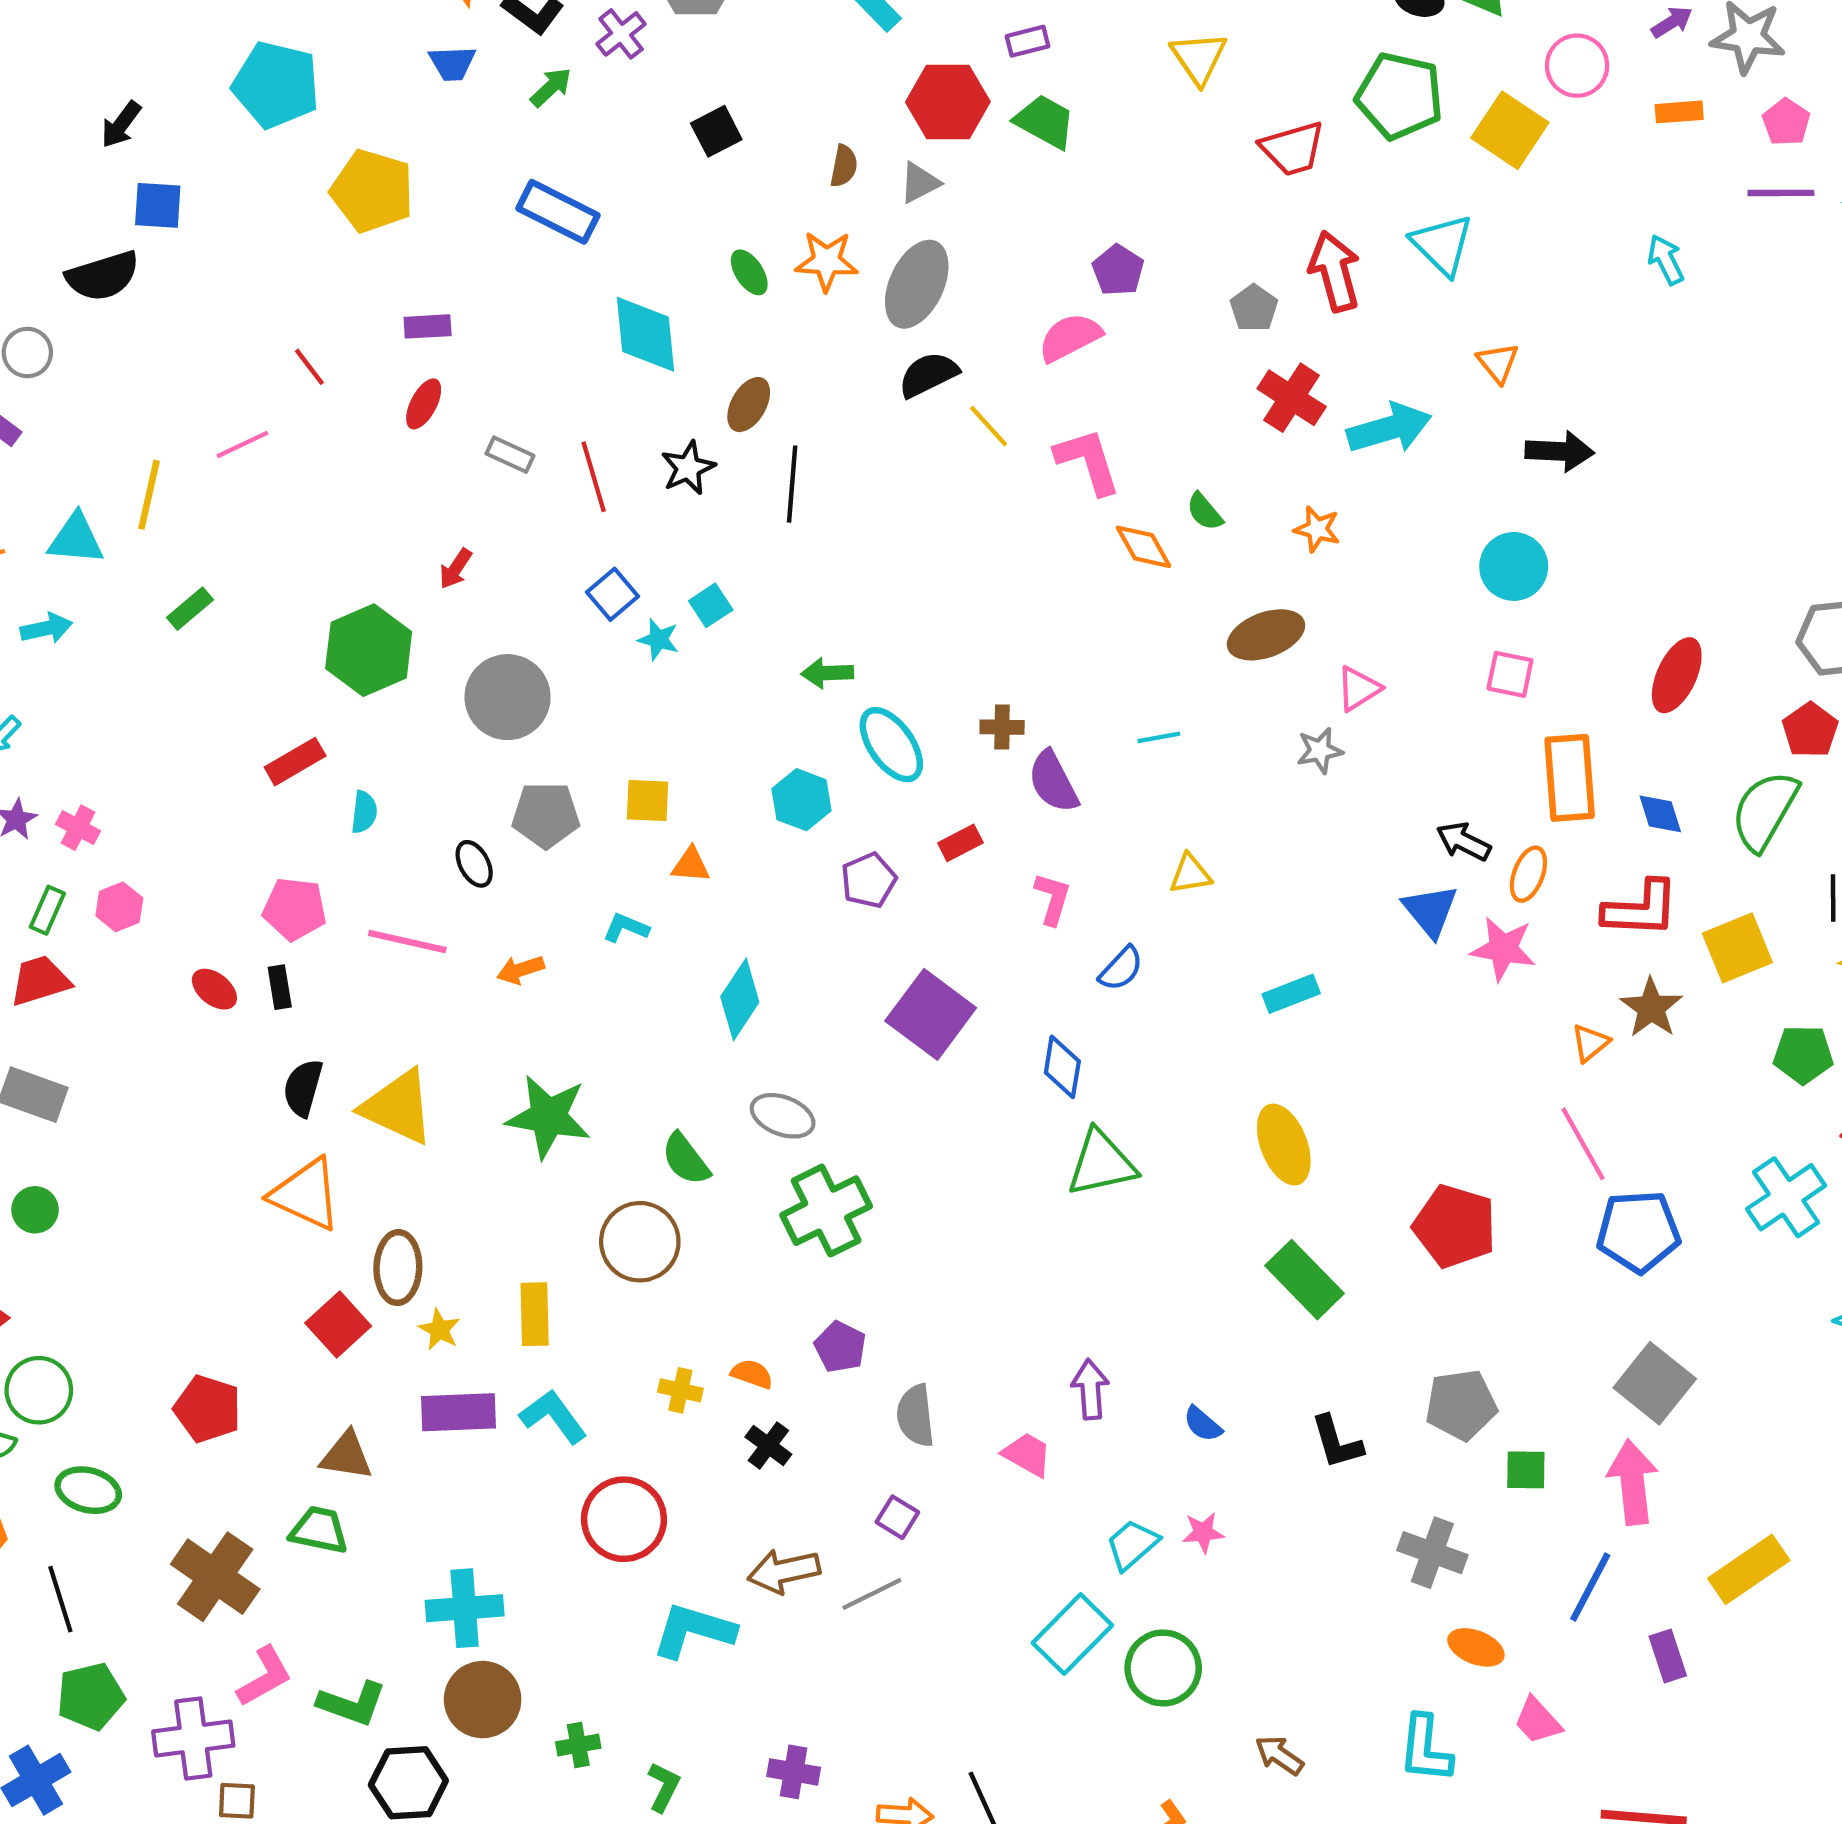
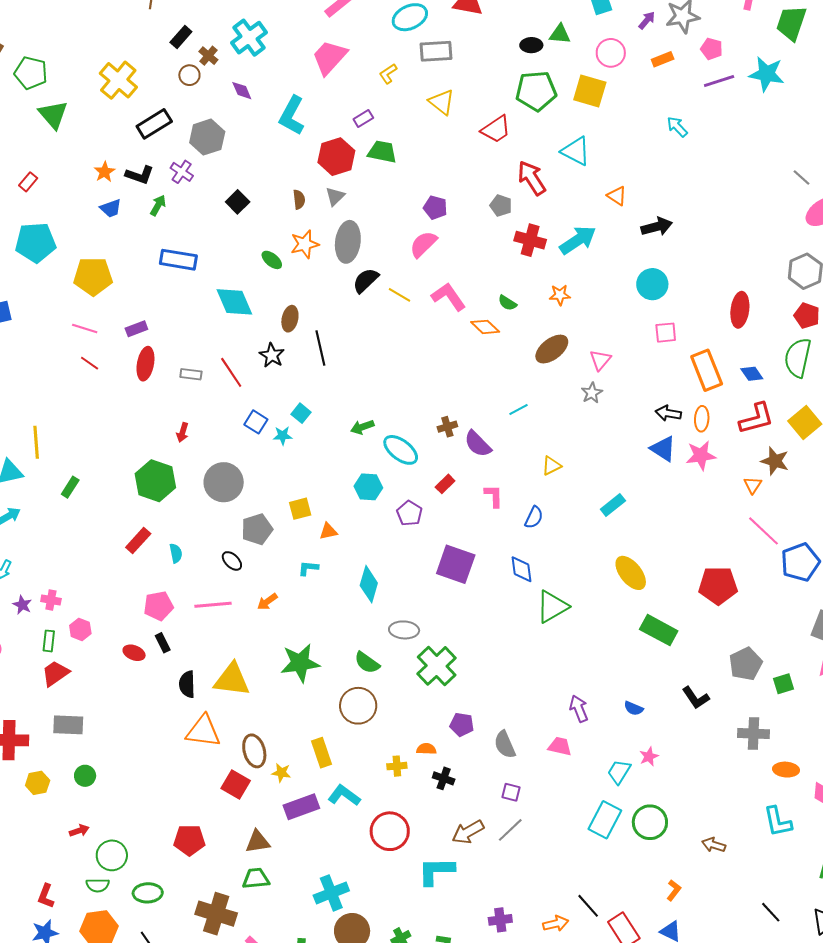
red ellipse: (424, 404) -> (145, 364), size x1.4
pink line: (243, 444) -> (85, 328), moved, turned 60

